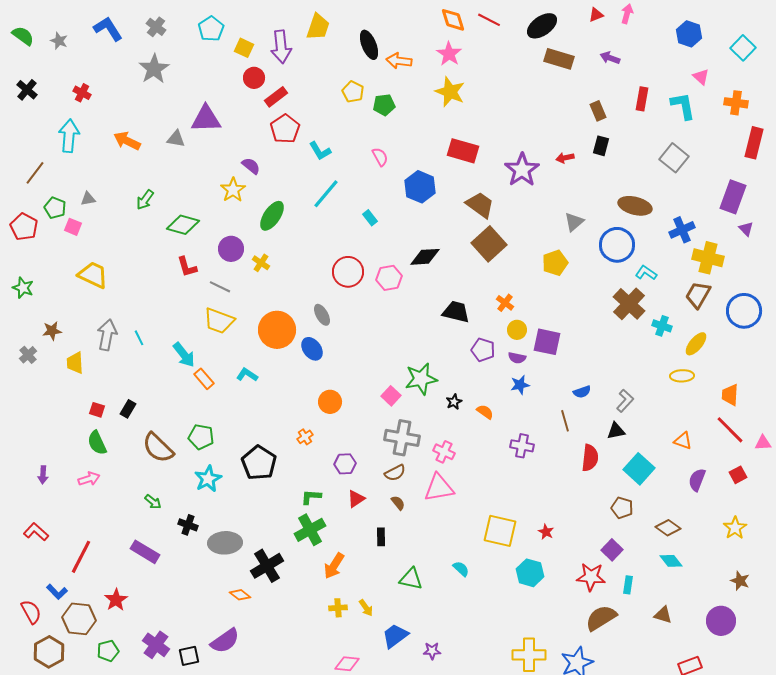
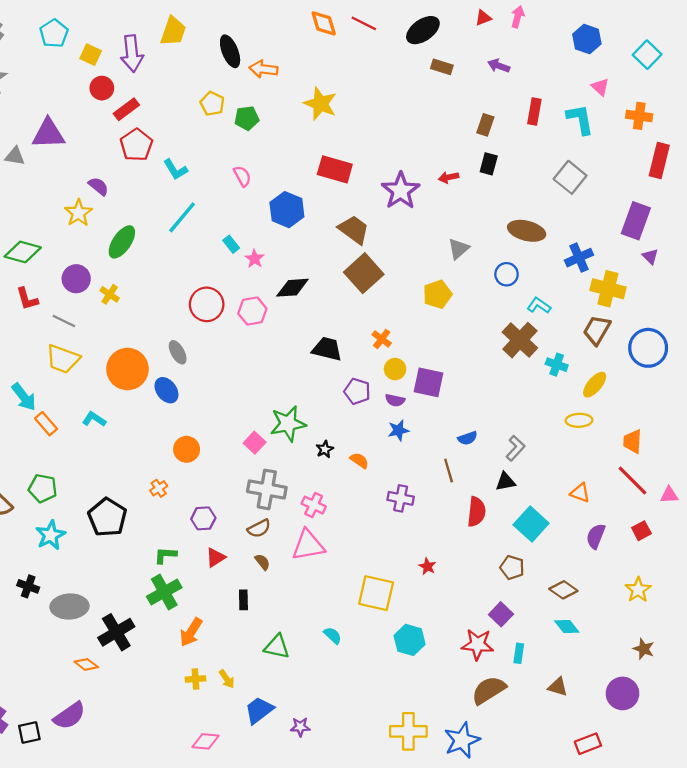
pink star: (449, 54) -> (255, 259), moved, size x0.7
brown rectangle: (559, 59) -> (442, 67), size x0.7
brown rectangle: (598, 111) -> (485, 125), turned 42
blue circle: (617, 245) -> (507, 274), size x0.6
red star: (546, 532) -> (427, 566), moved

